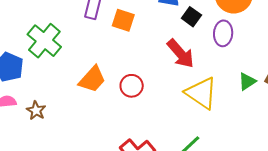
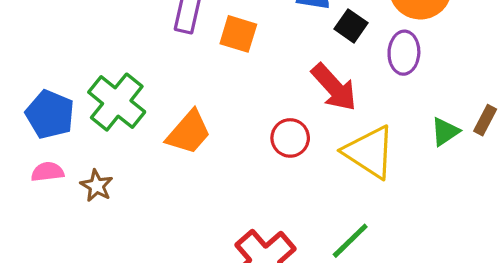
green cross: (44, 41) -> (117, 102), moved
red circle: (132, 86) -> (290, 138), moved

